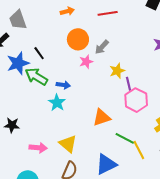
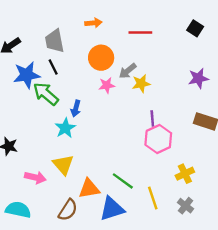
gray trapezoid: (18, 20) -> (55, 41), moved
yellow star: (117, 71) -> (141, 84), moved
blue arrow: (63, 85) -> (76, 108), turned 88
orange triangle: (102, 117) -> (89, 189), moved
green line: (125, 138) -> (123, 181), moved
yellow triangle: (68, 144) -> (63, 165), moved

